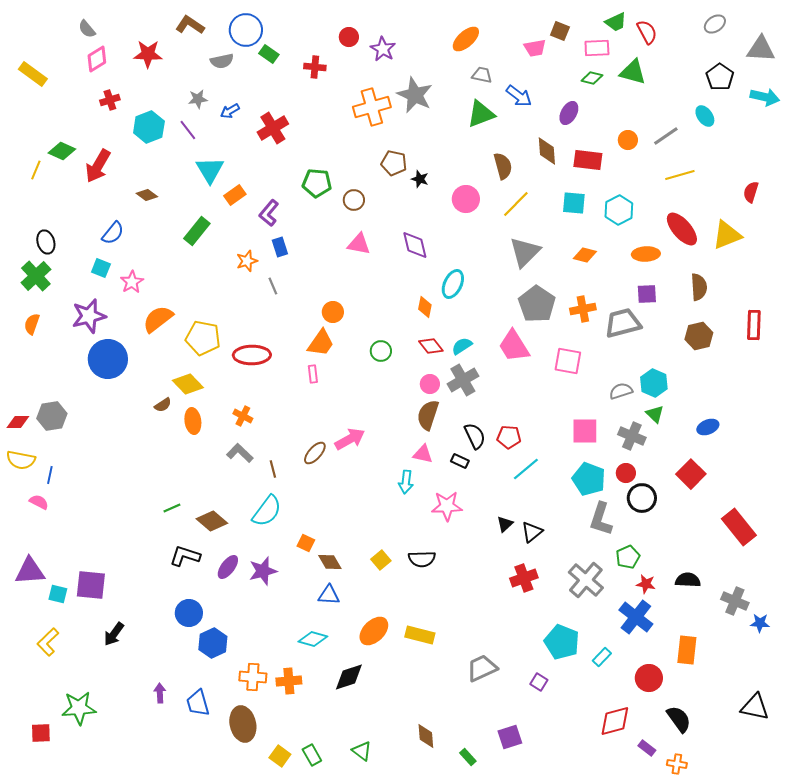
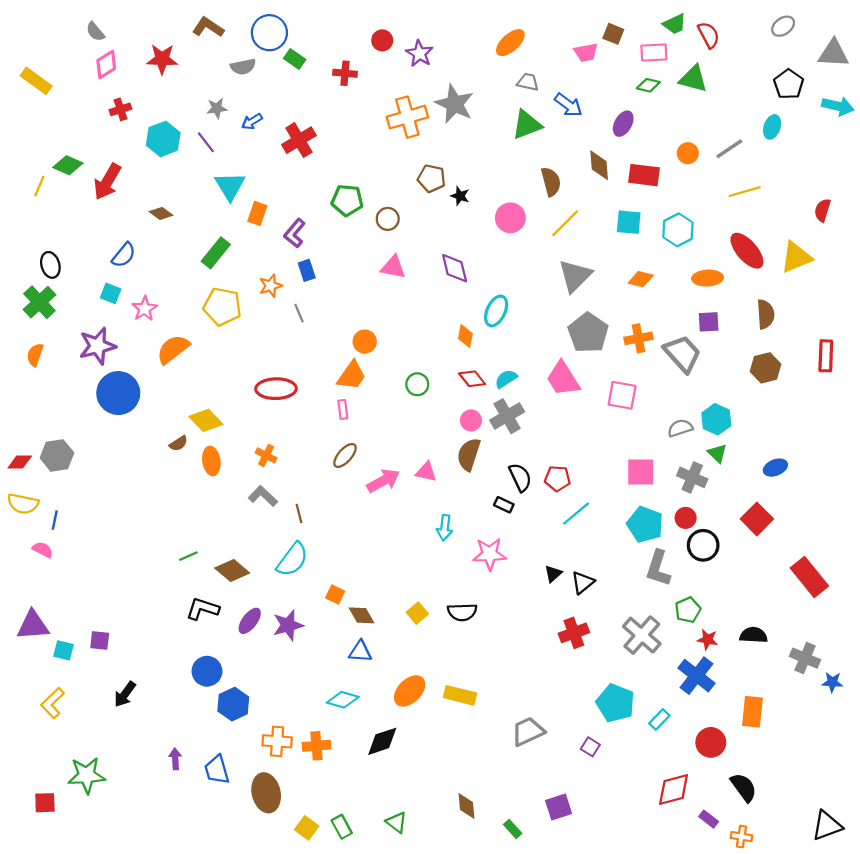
cyan ellipse: (705, 116) -> (772, 127), turned 55
orange rectangle: (235, 195) -> (257, 213), turned -35
gray trapezoid: (623, 323) -> (682, 354), turned 63
yellow pentagon: (203, 338) -> (222, 307), moved
brown ellipse: (315, 453) -> (345, 455), moved
pink triangle: (423, 454) -> (426, 472), moved
purple square: (91, 585) -> (100, 641), size x0.6
black triangle: (755, 707) -> (827, 826), moved, turned -32

